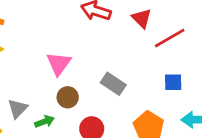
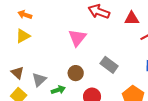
red triangle: (142, 18) -> (132, 18), turned -49
pink triangle: (59, 64) -> (77, 38), moved

